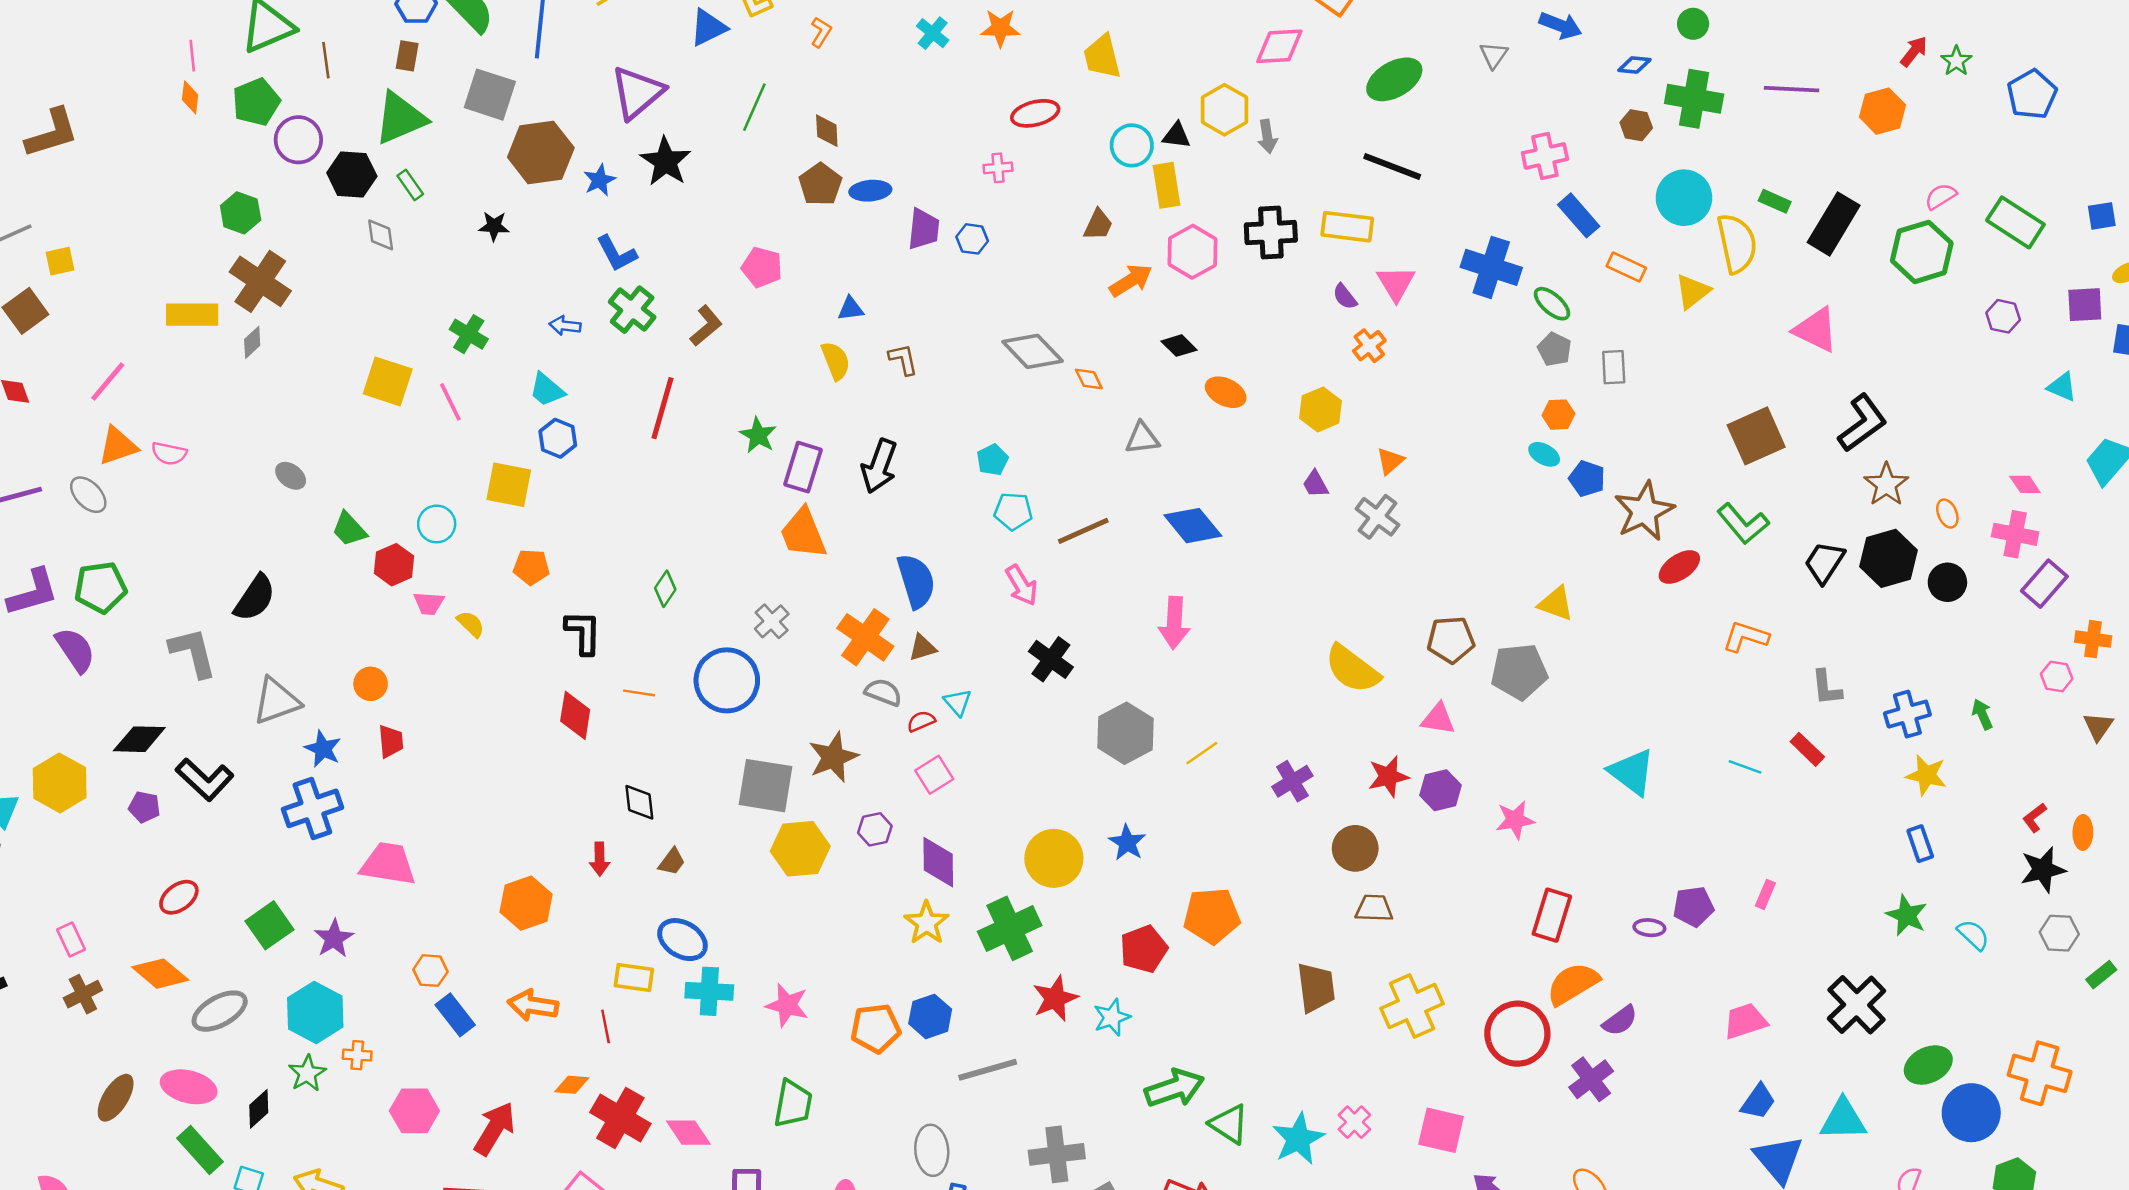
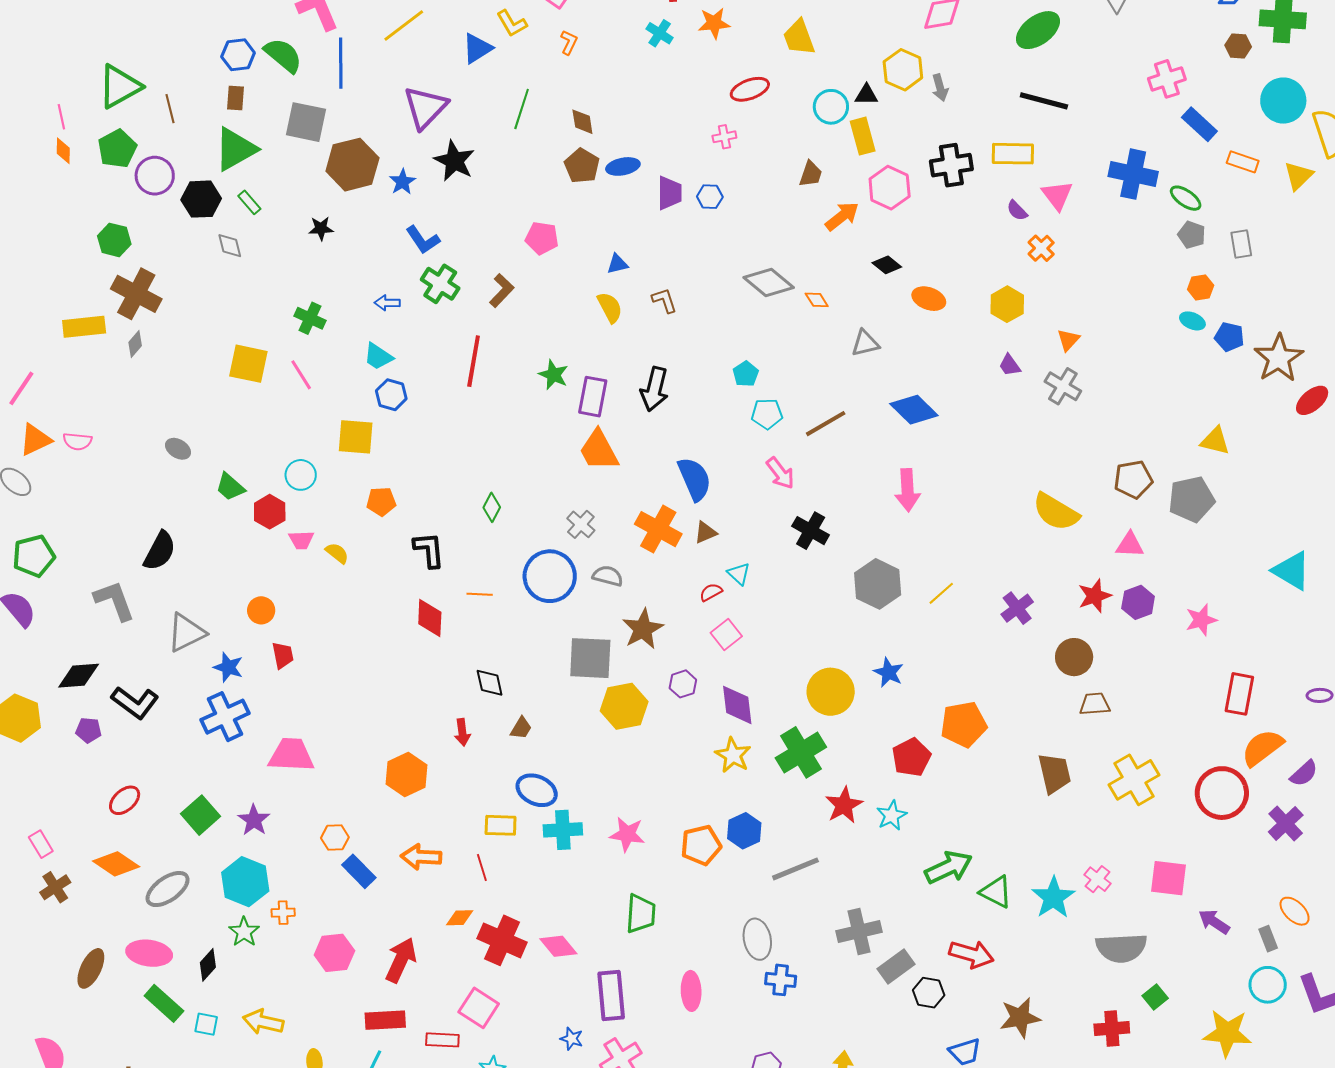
gray semicircle: (883, 692) -> (608, 576), moved

